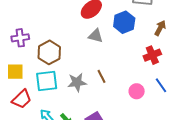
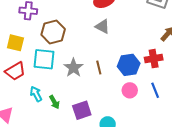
blue hexagon: (124, 22) -> (129, 65), moved
gray star: (77, 82) -> (73, 68), turned 30

